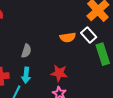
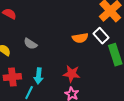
gray semicircle: (26, 51) -> (30, 44), moved, turned 104

